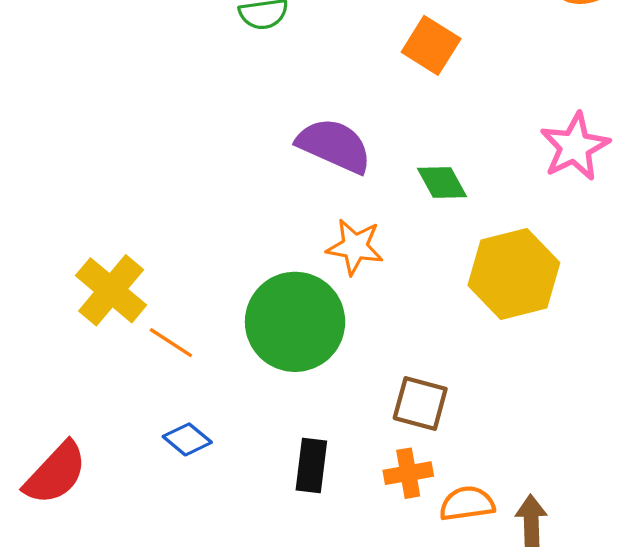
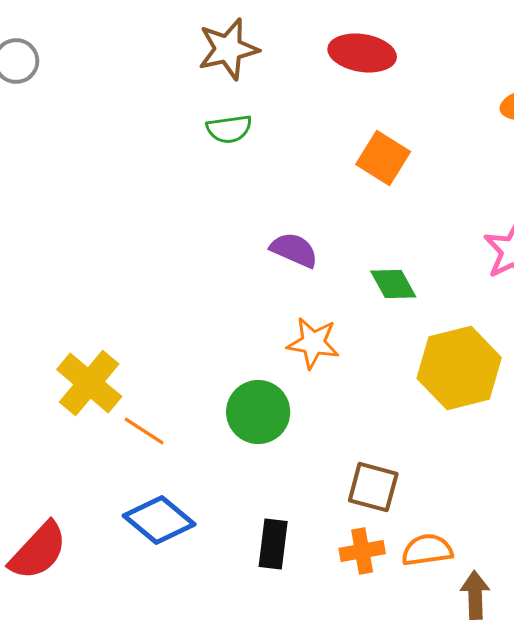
purple semicircle: (334, 146) -> (294, 250), size x0.7
green circle: (295, 322) -> (258, 412), size x0.7
blue diamond: (187, 439) -> (159, 520), size x1.6
orange semicircle: (467, 504) -> (427, 550), moved

